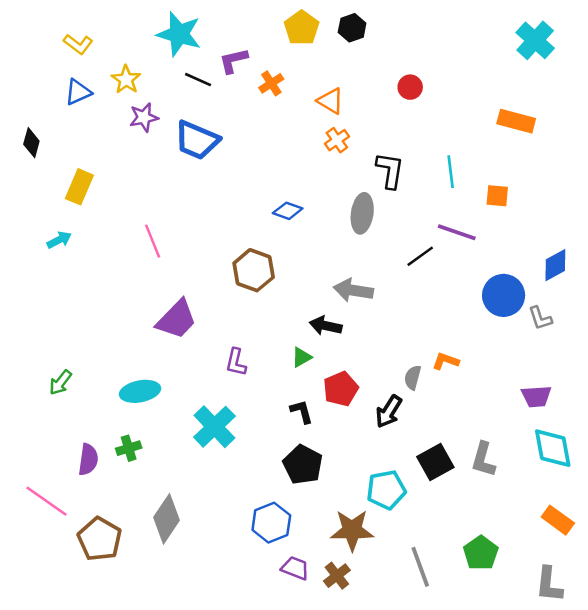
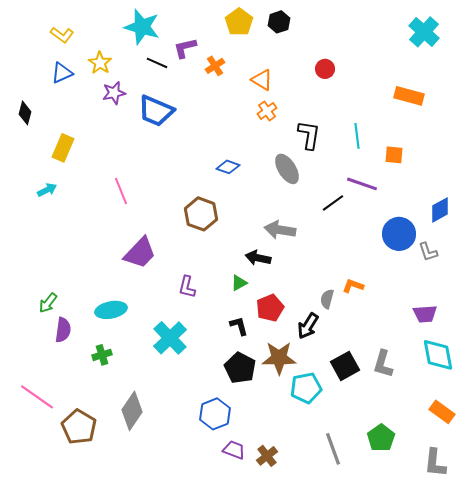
gray ellipse: (362, 213) -> (287, 169), turned -40
purple semicircle: (88, 460) -> (63, 330), moved
brown star: (352, 530) -> (279, 358), moved

